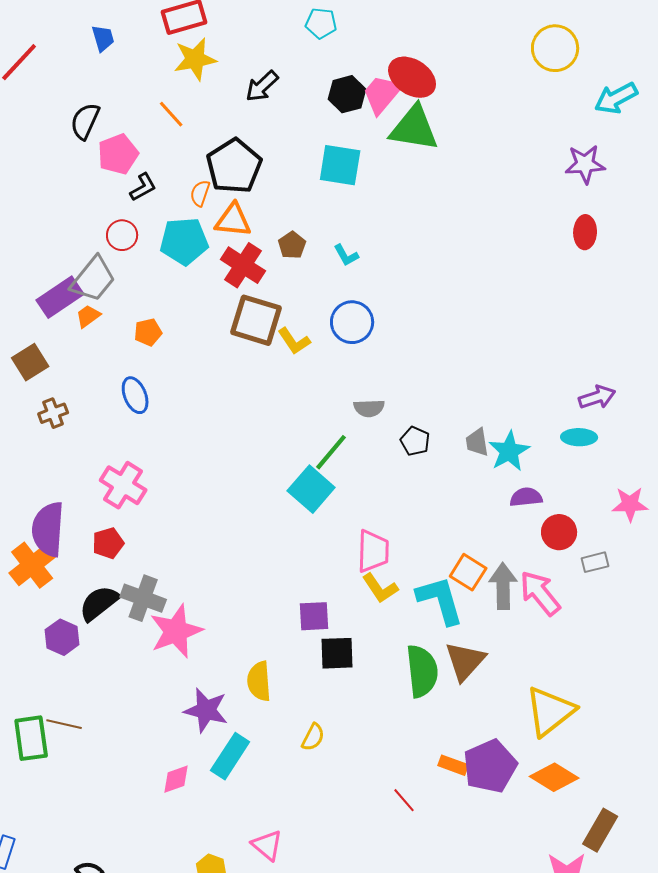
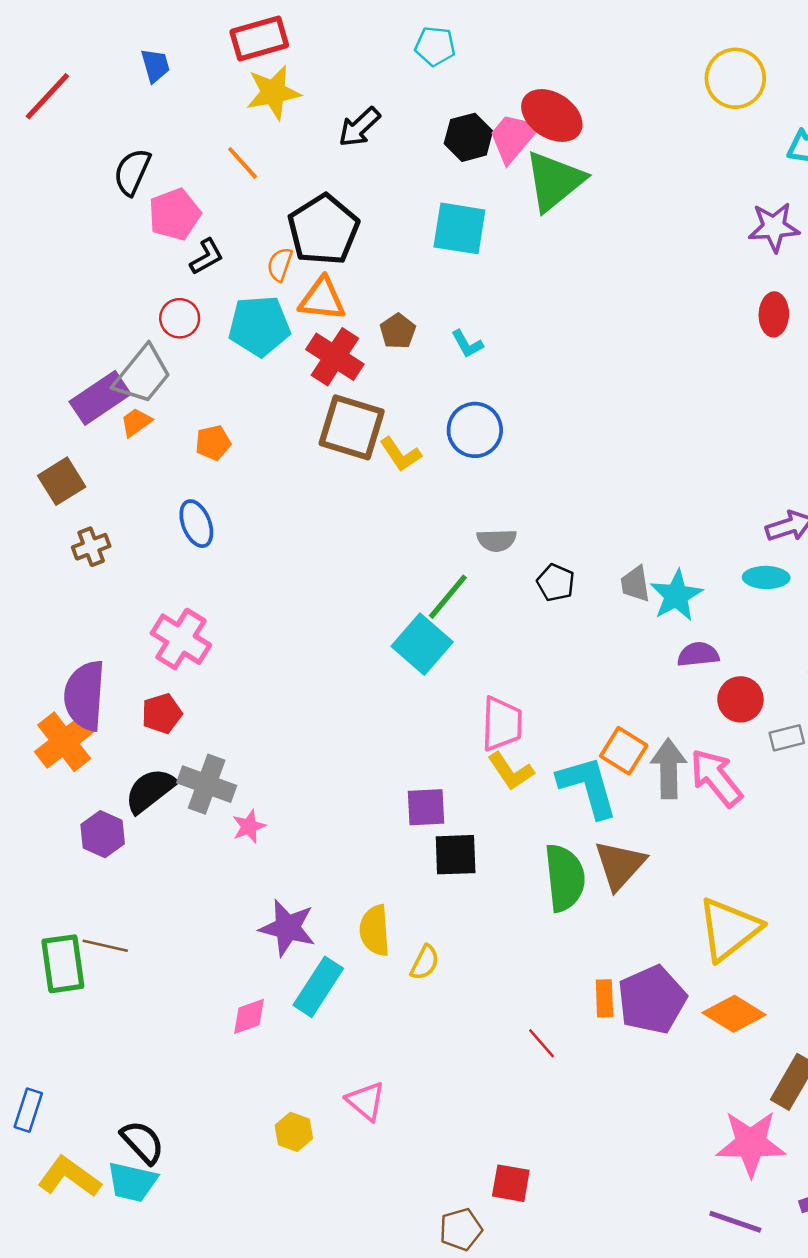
green triangle: (414, 128) -> (554, 181), turned -48
pink star: (176, 631) -> (249, 826), size x0.5
yellow semicircle: (259, 681) -> (375, 930), moved
orange rectangle: (453, 765) -> (604, 998), turned 68

